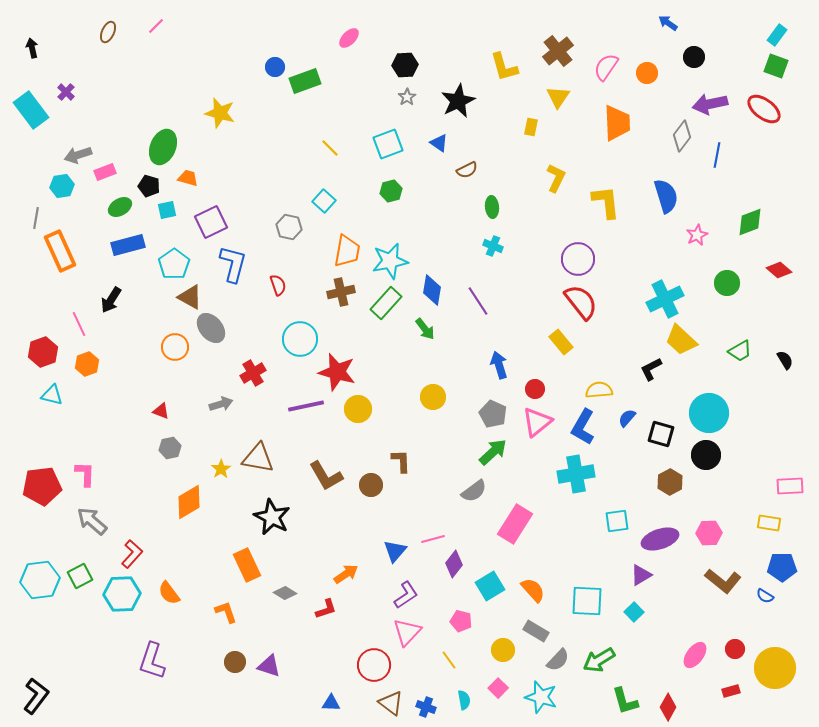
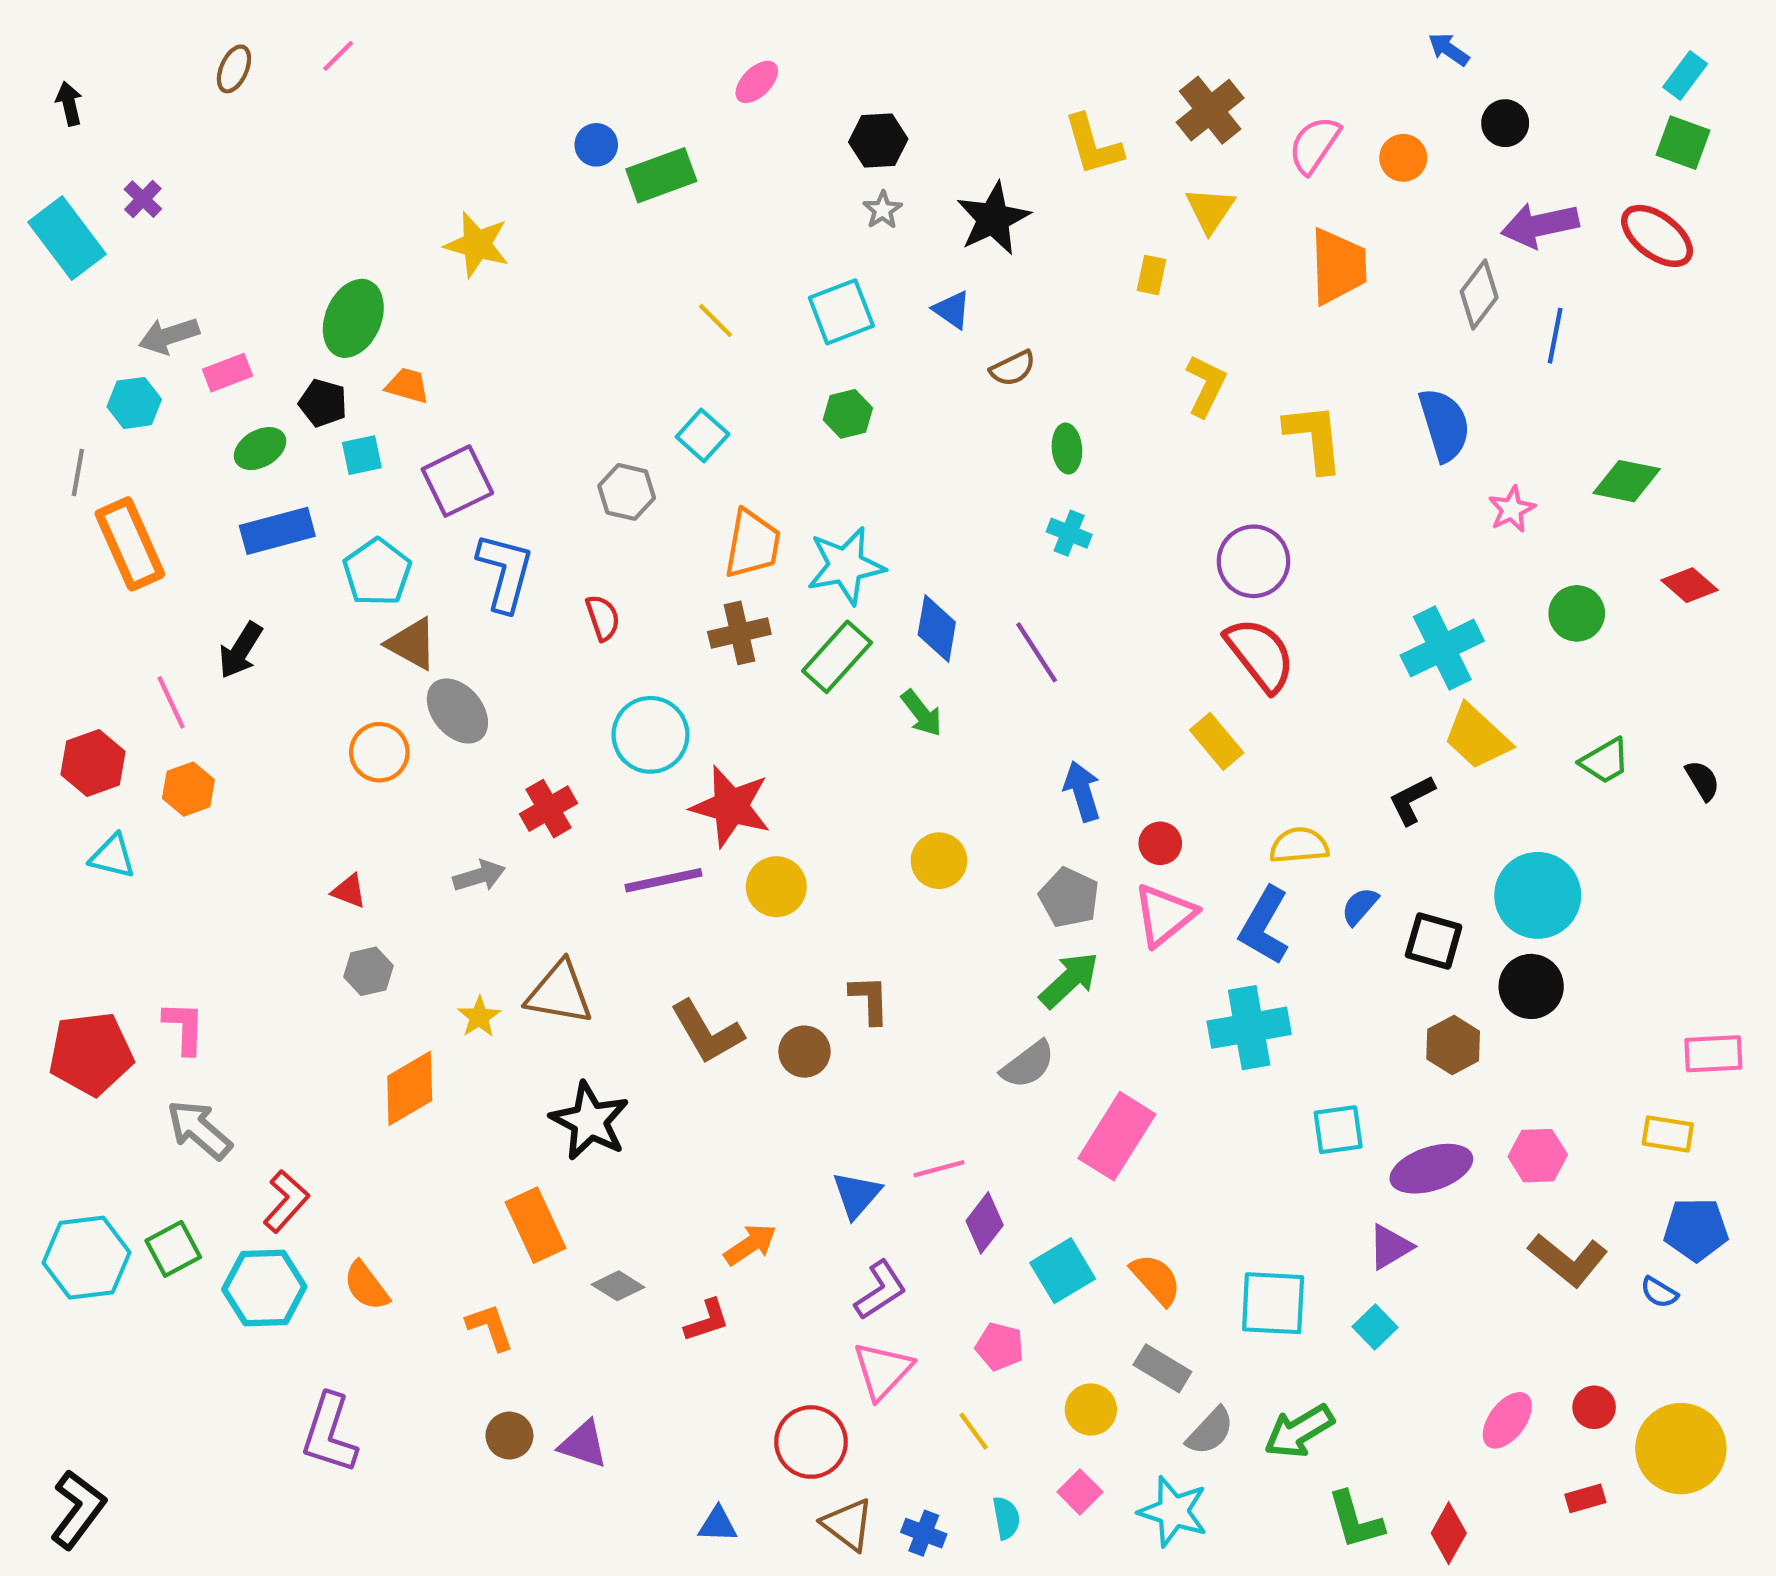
green diamond: (750, 222) -> (1627, 481), turned 32

